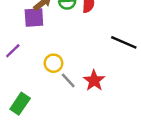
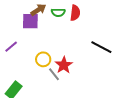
red star: (94, 81) -> (64, 65), moved

